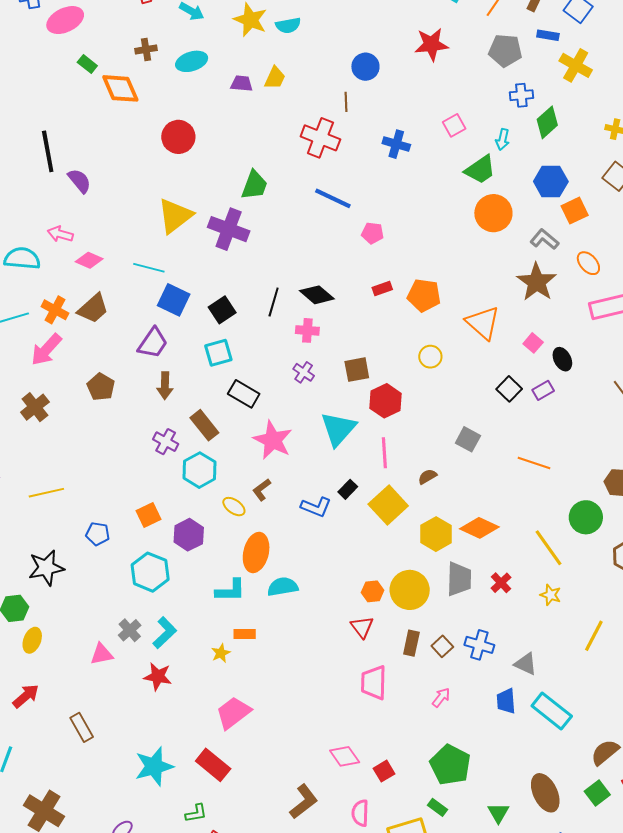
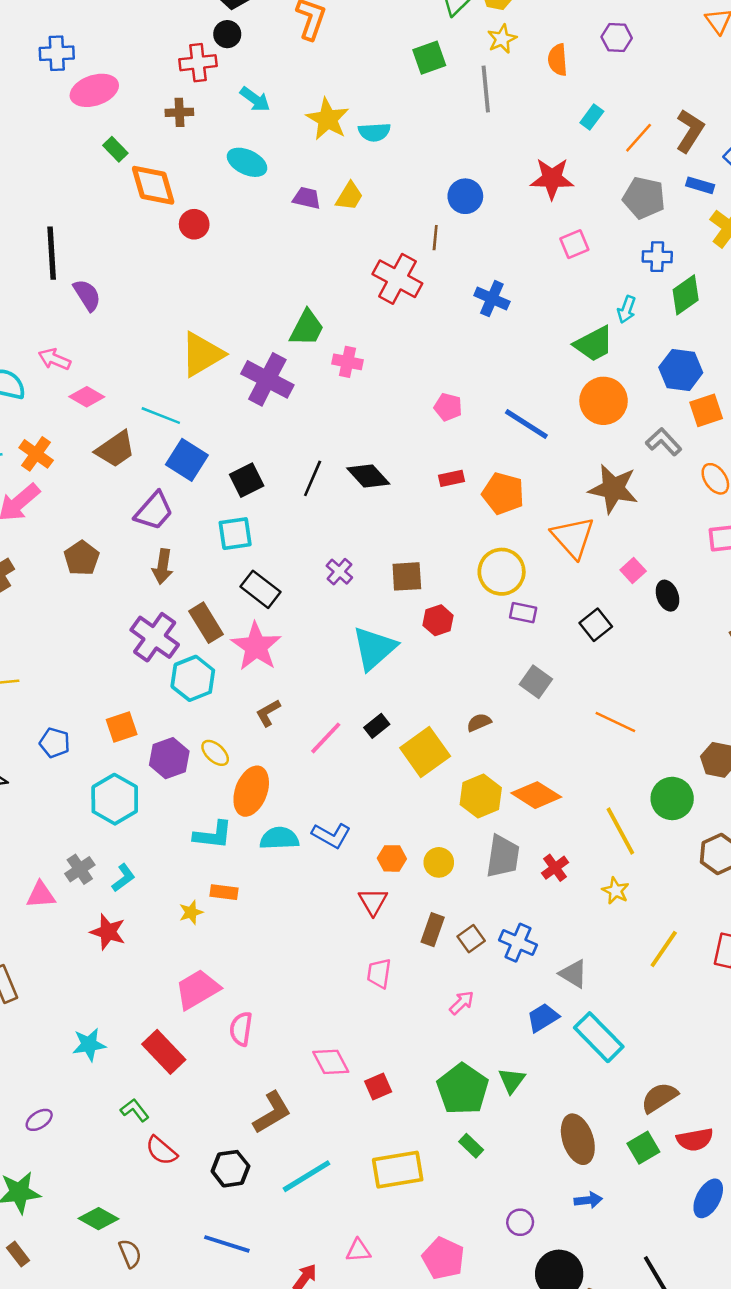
brown cross: (146, 49) -> (179, 112), moved
cyan ellipse: (192, 61) -> (247, 162), turned 36
pink square: (454, 125) -> (574, 244), moved
red circle: (178, 137) -> (194, 224), moved, size x0.7
blue line: (333, 198) -> (526, 424), moved
brown star: (537, 282) -> (613, 489), moved, turned -30
brown trapezoid: (93, 308) -> (115, 449), moved
pink cross: (307, 330) -> (347, 362), moved
yellow circle: (430, 357) -> (502, 572), size x1.6
purple rectangle: (543, 390) -> (523, 613), moved, turned 35
red hexagon: (386, 401) -> (438, 620), size x0.7
pink star: (273, 440) -> (256, 646), moved
purple cross: (166, 442) -> (155, 637), size x1.5
pink line: (384, 453) -> (326, 738), moved, turned 40
yellow ellipse: (234, 507) -> (215, 753), moved
blue L-shape: (316, 507) -> (331, 835), moved
yellow circle: (410, 590) -> (439, 862), size x0.6
cyan L-shape: (165, 633) -> (123, 878), size x0.7
pink trapezoid: (374, 683) -> (379, 973), size x0.7
blue trapezoid: (506, 701) -> (543, 1018), turned 56
cyan star: (154, 766) -> (89, 1045), size x0.7
green rectangle: (438, 807) -> (471, 1146), moved
green L-shape: (196, 813) -> (135, 1110), turned -125
pink semicircle: (360, 813) -> (241, 1029), moved
green triangle: (498, 813) -> (512, 1081), moved

